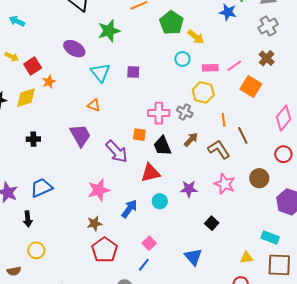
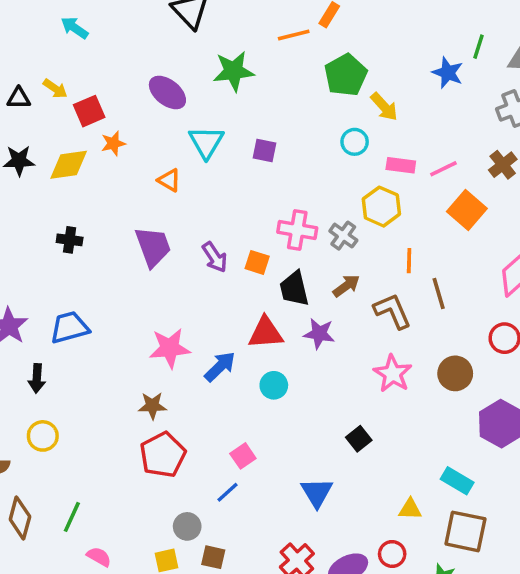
orange triangle: (94, 105) -> (169, 180), moved
purple arrow: (117, 152) -> (215, 257), moved, size x0.7
purple star: (189, 189) -> (319, 334), moved
blue arrow: (129, 209) -> (220, 367), moved

